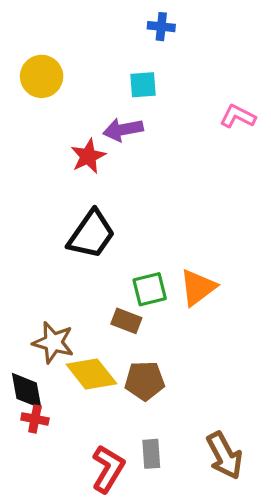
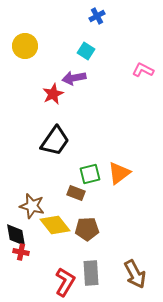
blue cross: (161, 27) -> (97, 16), turned -35
cyan square: (143, 85) -> (86, 51), turned 36
gray rectangle: (151, 454) -> (91, 273), size x1.4

